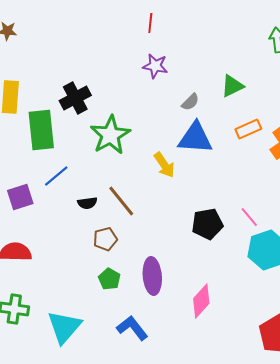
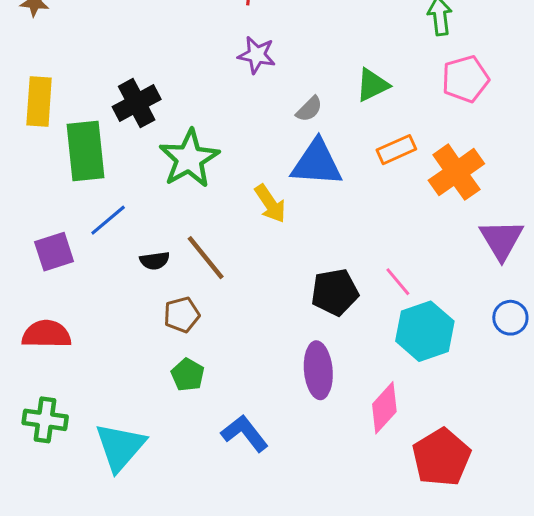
purple ellipse: (152, 276) -> (318, 370), moved
pink diamond: (201, 301) -> (384, 408), moved
blue L-shape: (132, 328) -> (245, 433), moved

